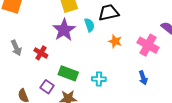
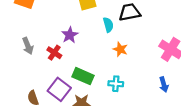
purple star: (64, 30) -> (70, 35), moved, size x0.7
orange star: (115, 41) -> (120, 49), moved
purple square: (47, 87) -> (59, 89), size x1.5

